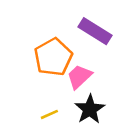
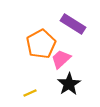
yellow line: (49, 114) -> (30, 93), moved

